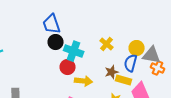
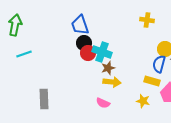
yellow cross: (107, 44) -> (147, 20), moved, turned -32
red circle: (68, 67) -> (88, 53), moved
brown star: (112, 72) -> (108, 68), moved

